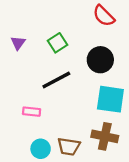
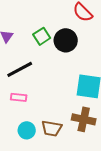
black circle: (100, 60) -> (66, 40), moved
black line: (56, 80) -> (20, 69), moved

